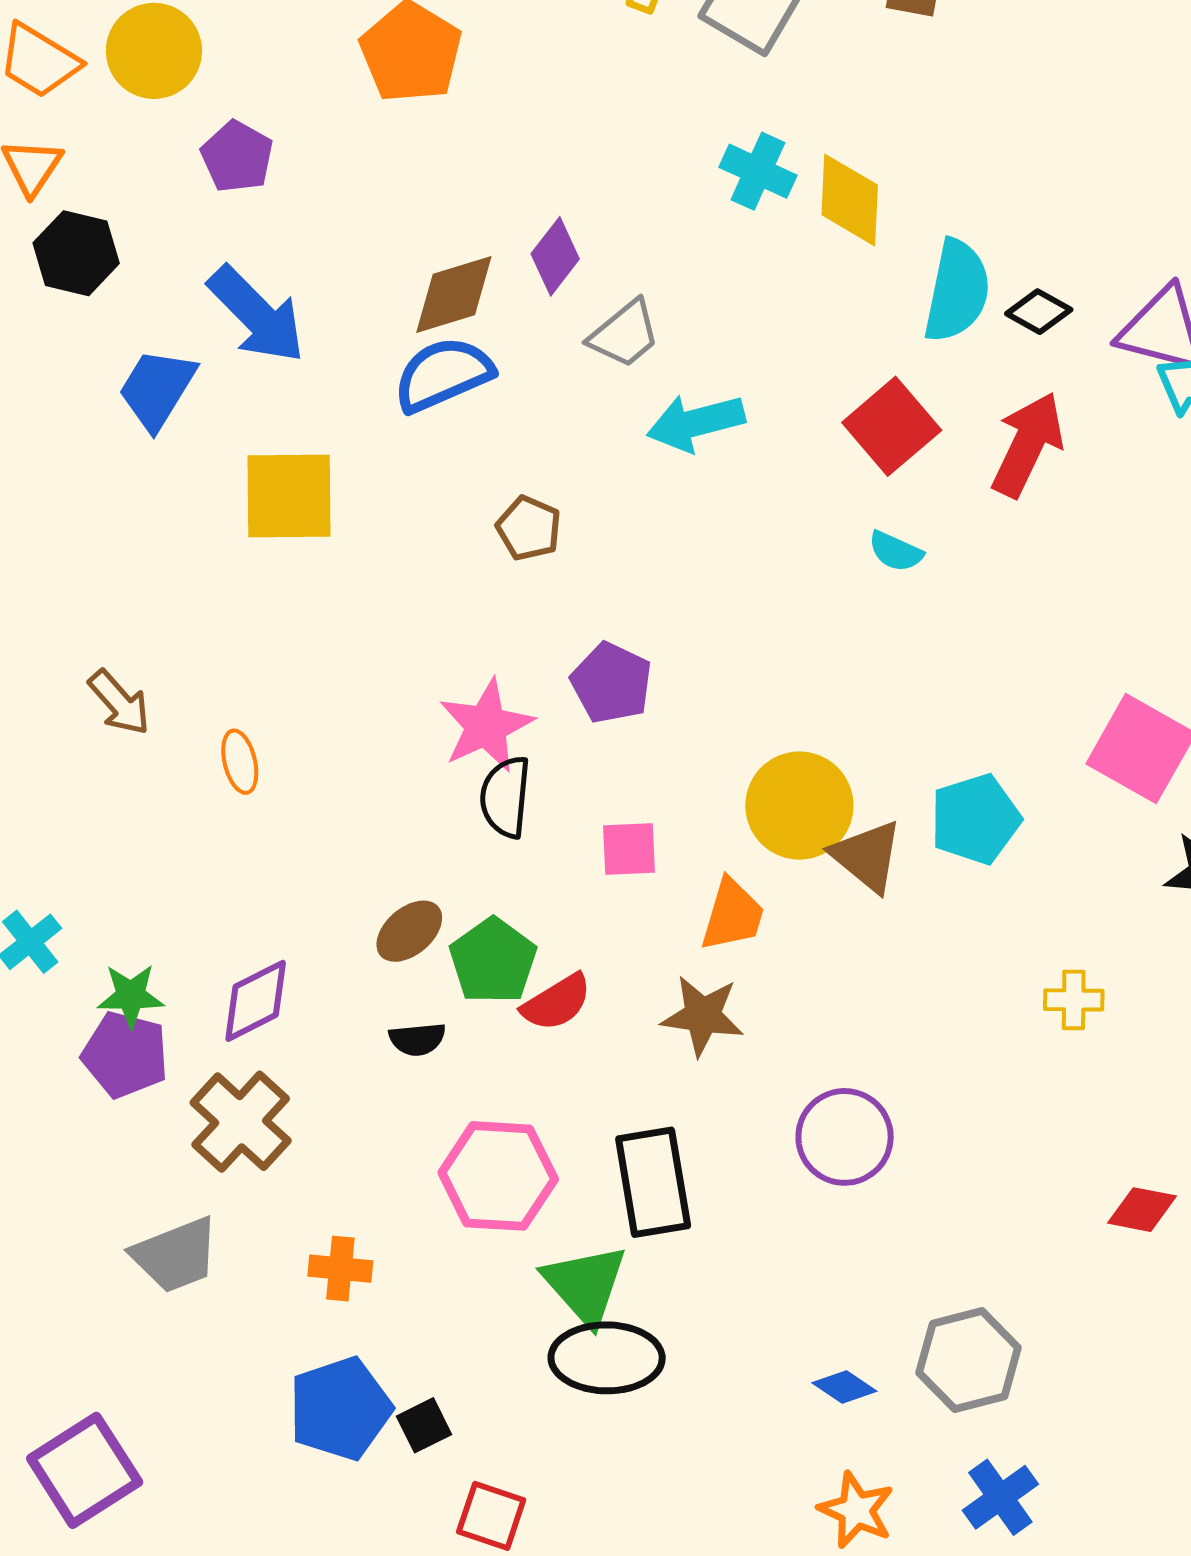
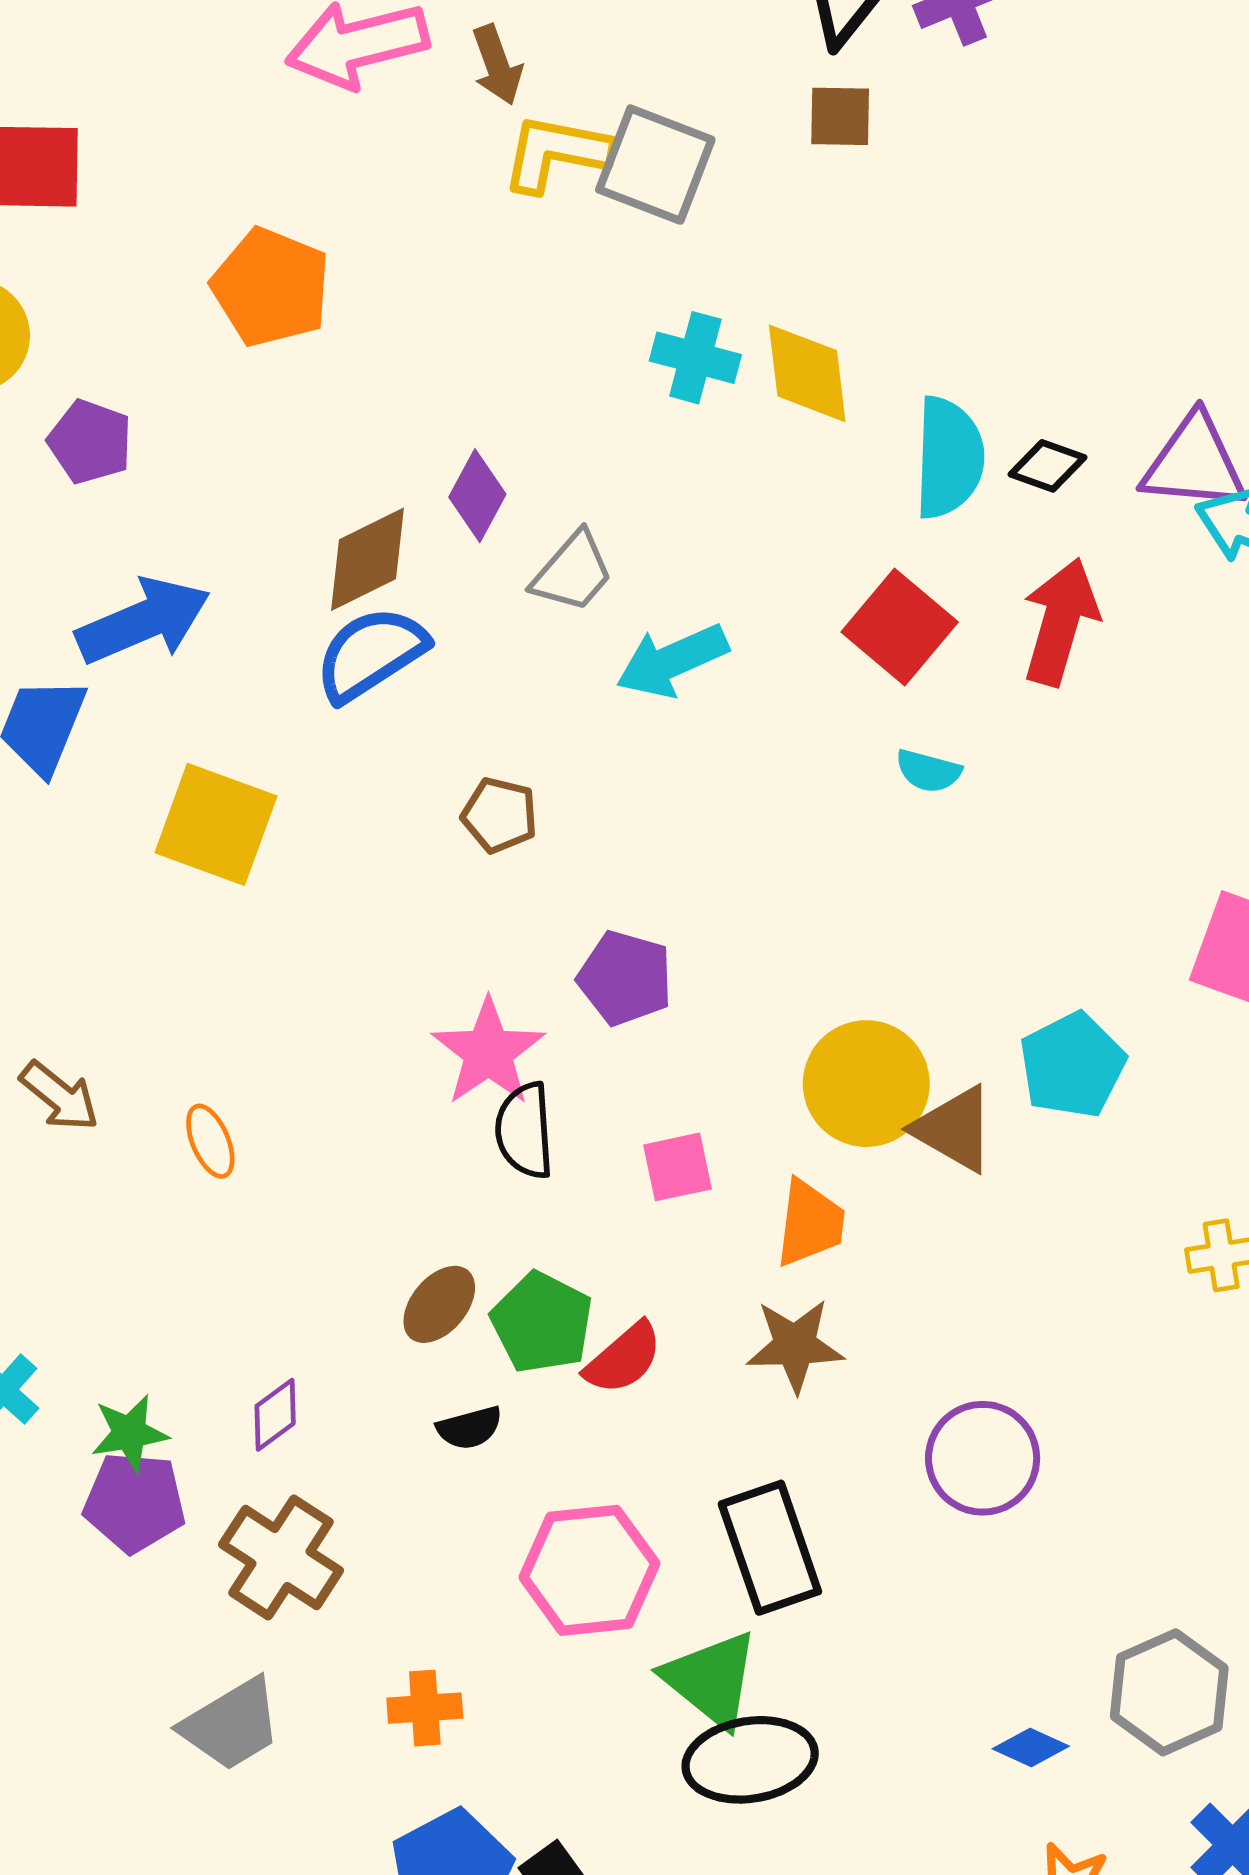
blue arrow: (257, 315) -> (143, 621), turned -59
yellow square: (289, 496) -> (216, 824), turned 30
purple diamond: (256, 1001) -> (275, 1415), size x0.7

